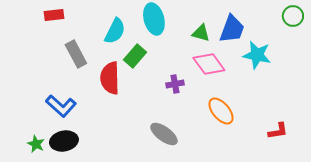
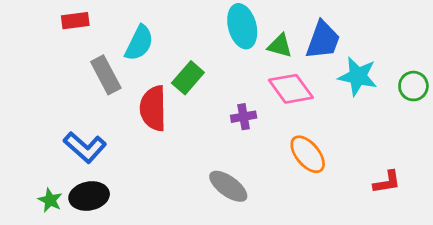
green circle: (293, 16) -> (413, 86), moved
cyan ellipse: (154, 19) -> (242, 26), moved
cyan semicircle: (115, 31) -> (139, 43), moved

